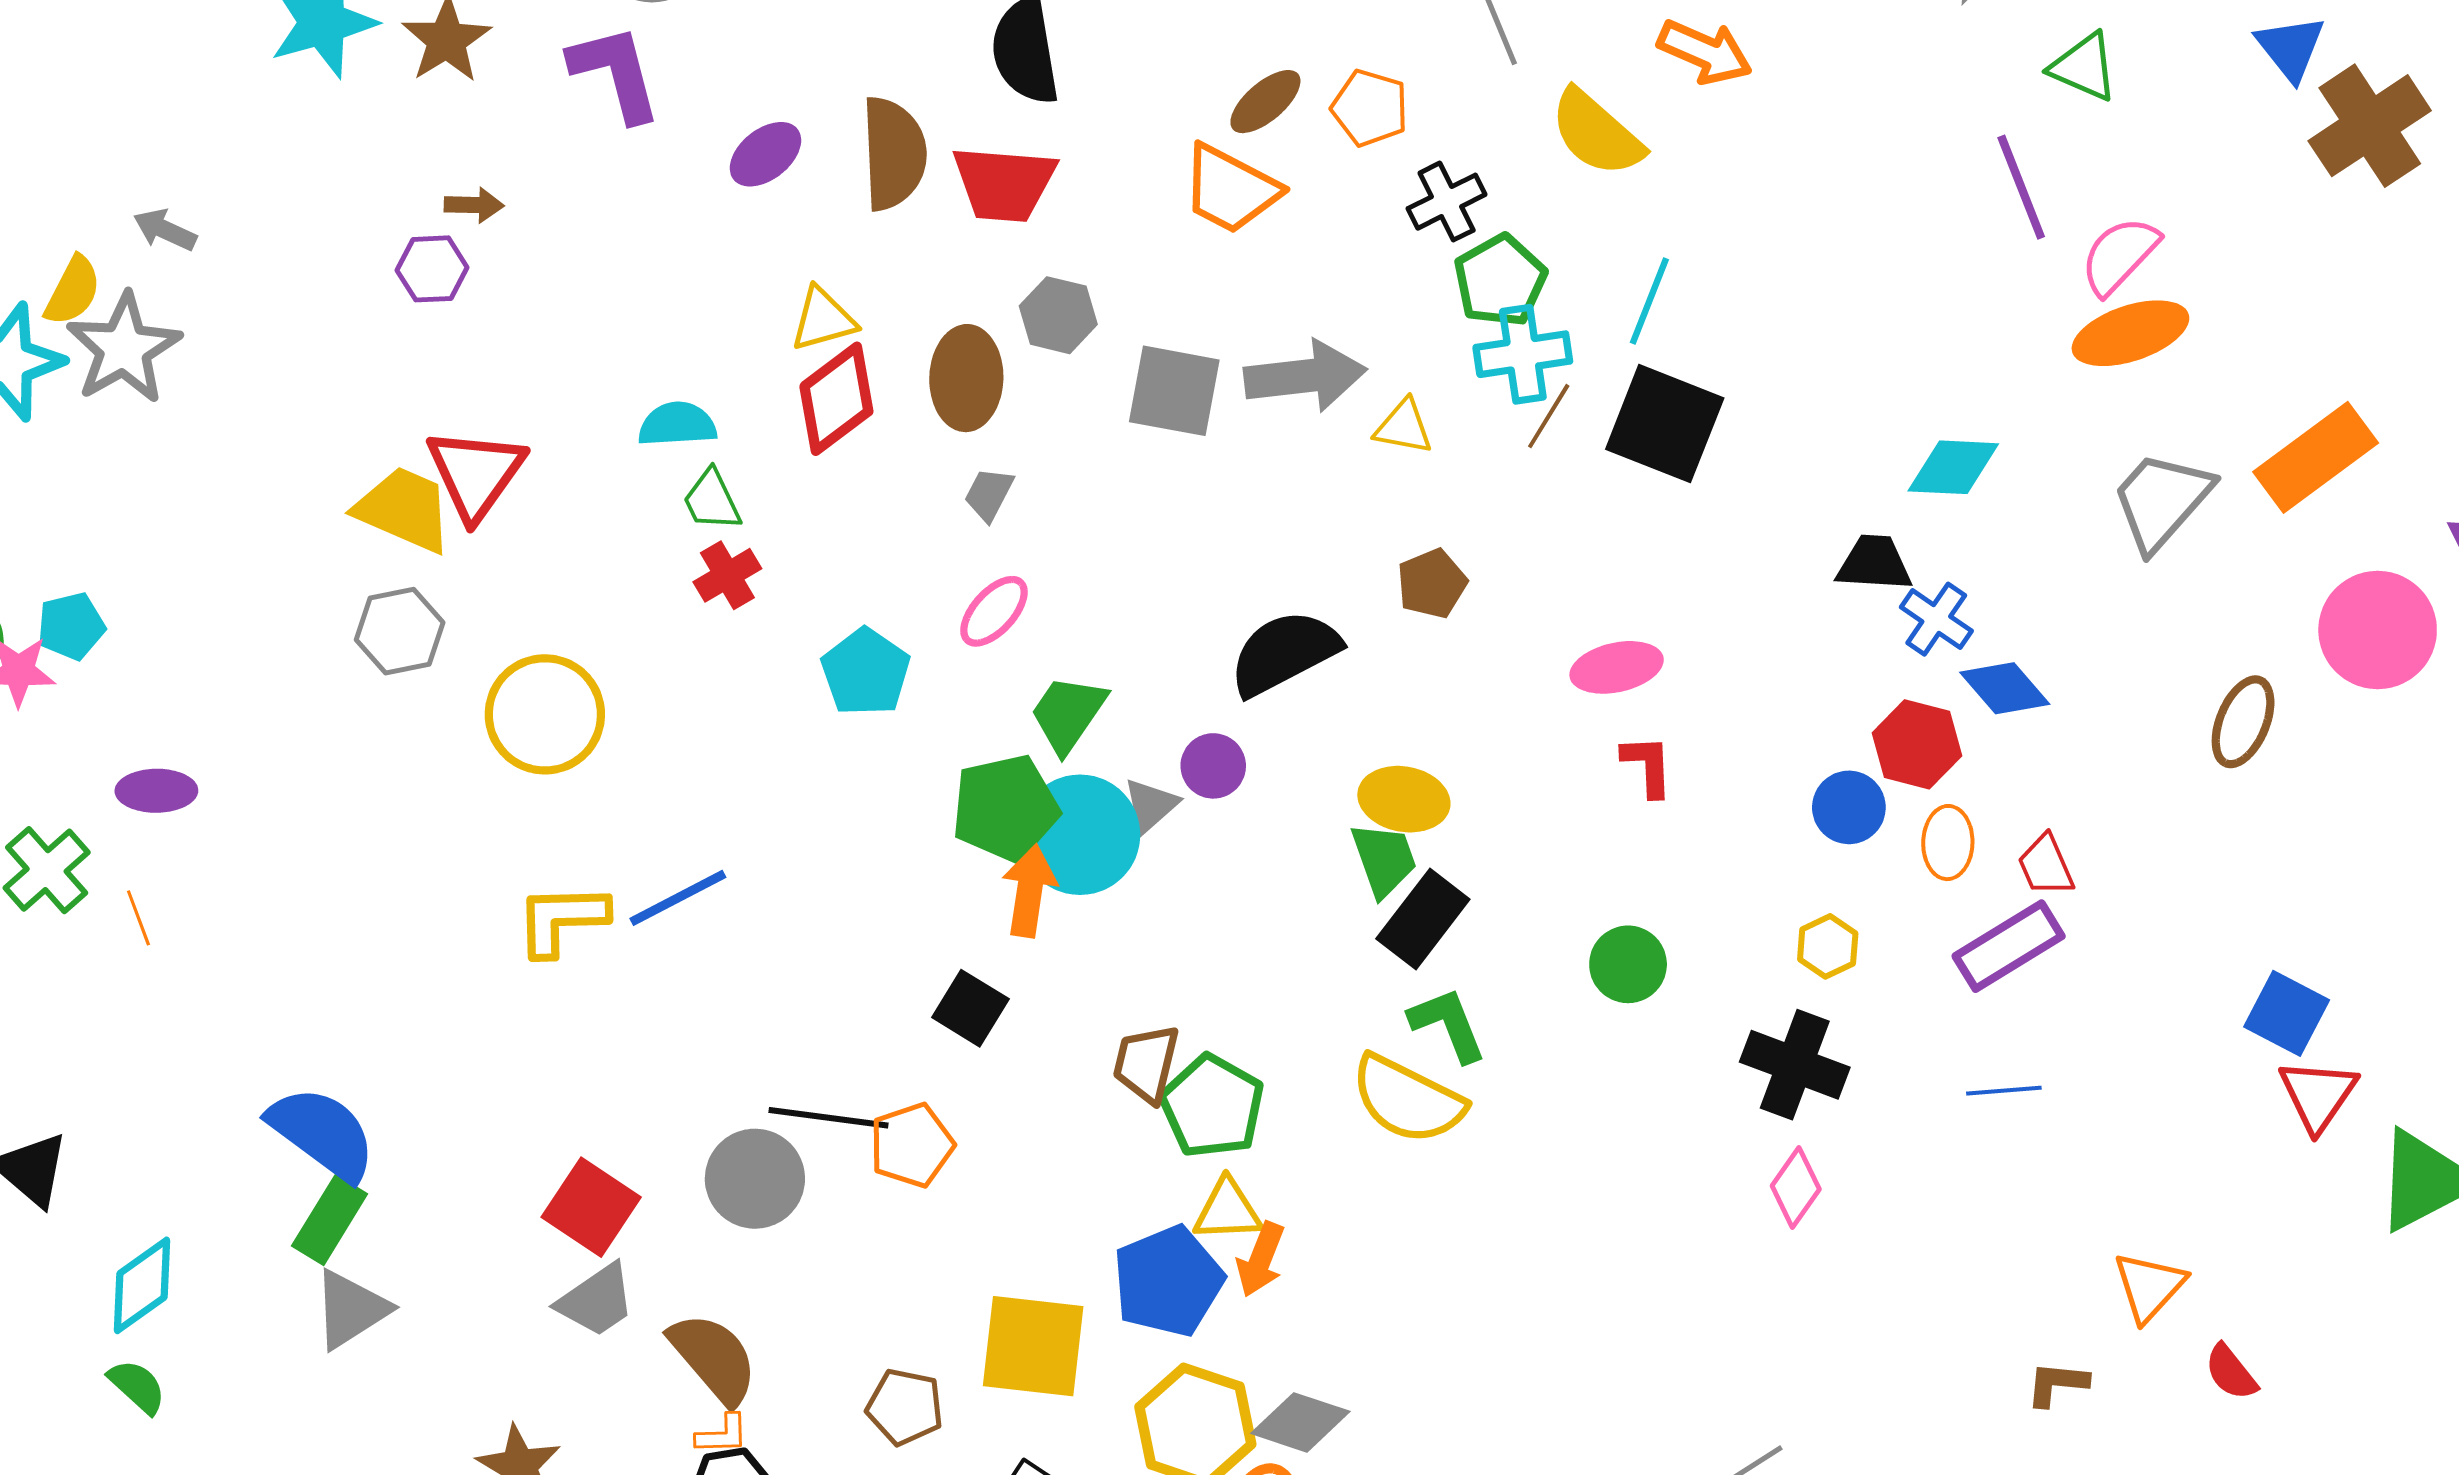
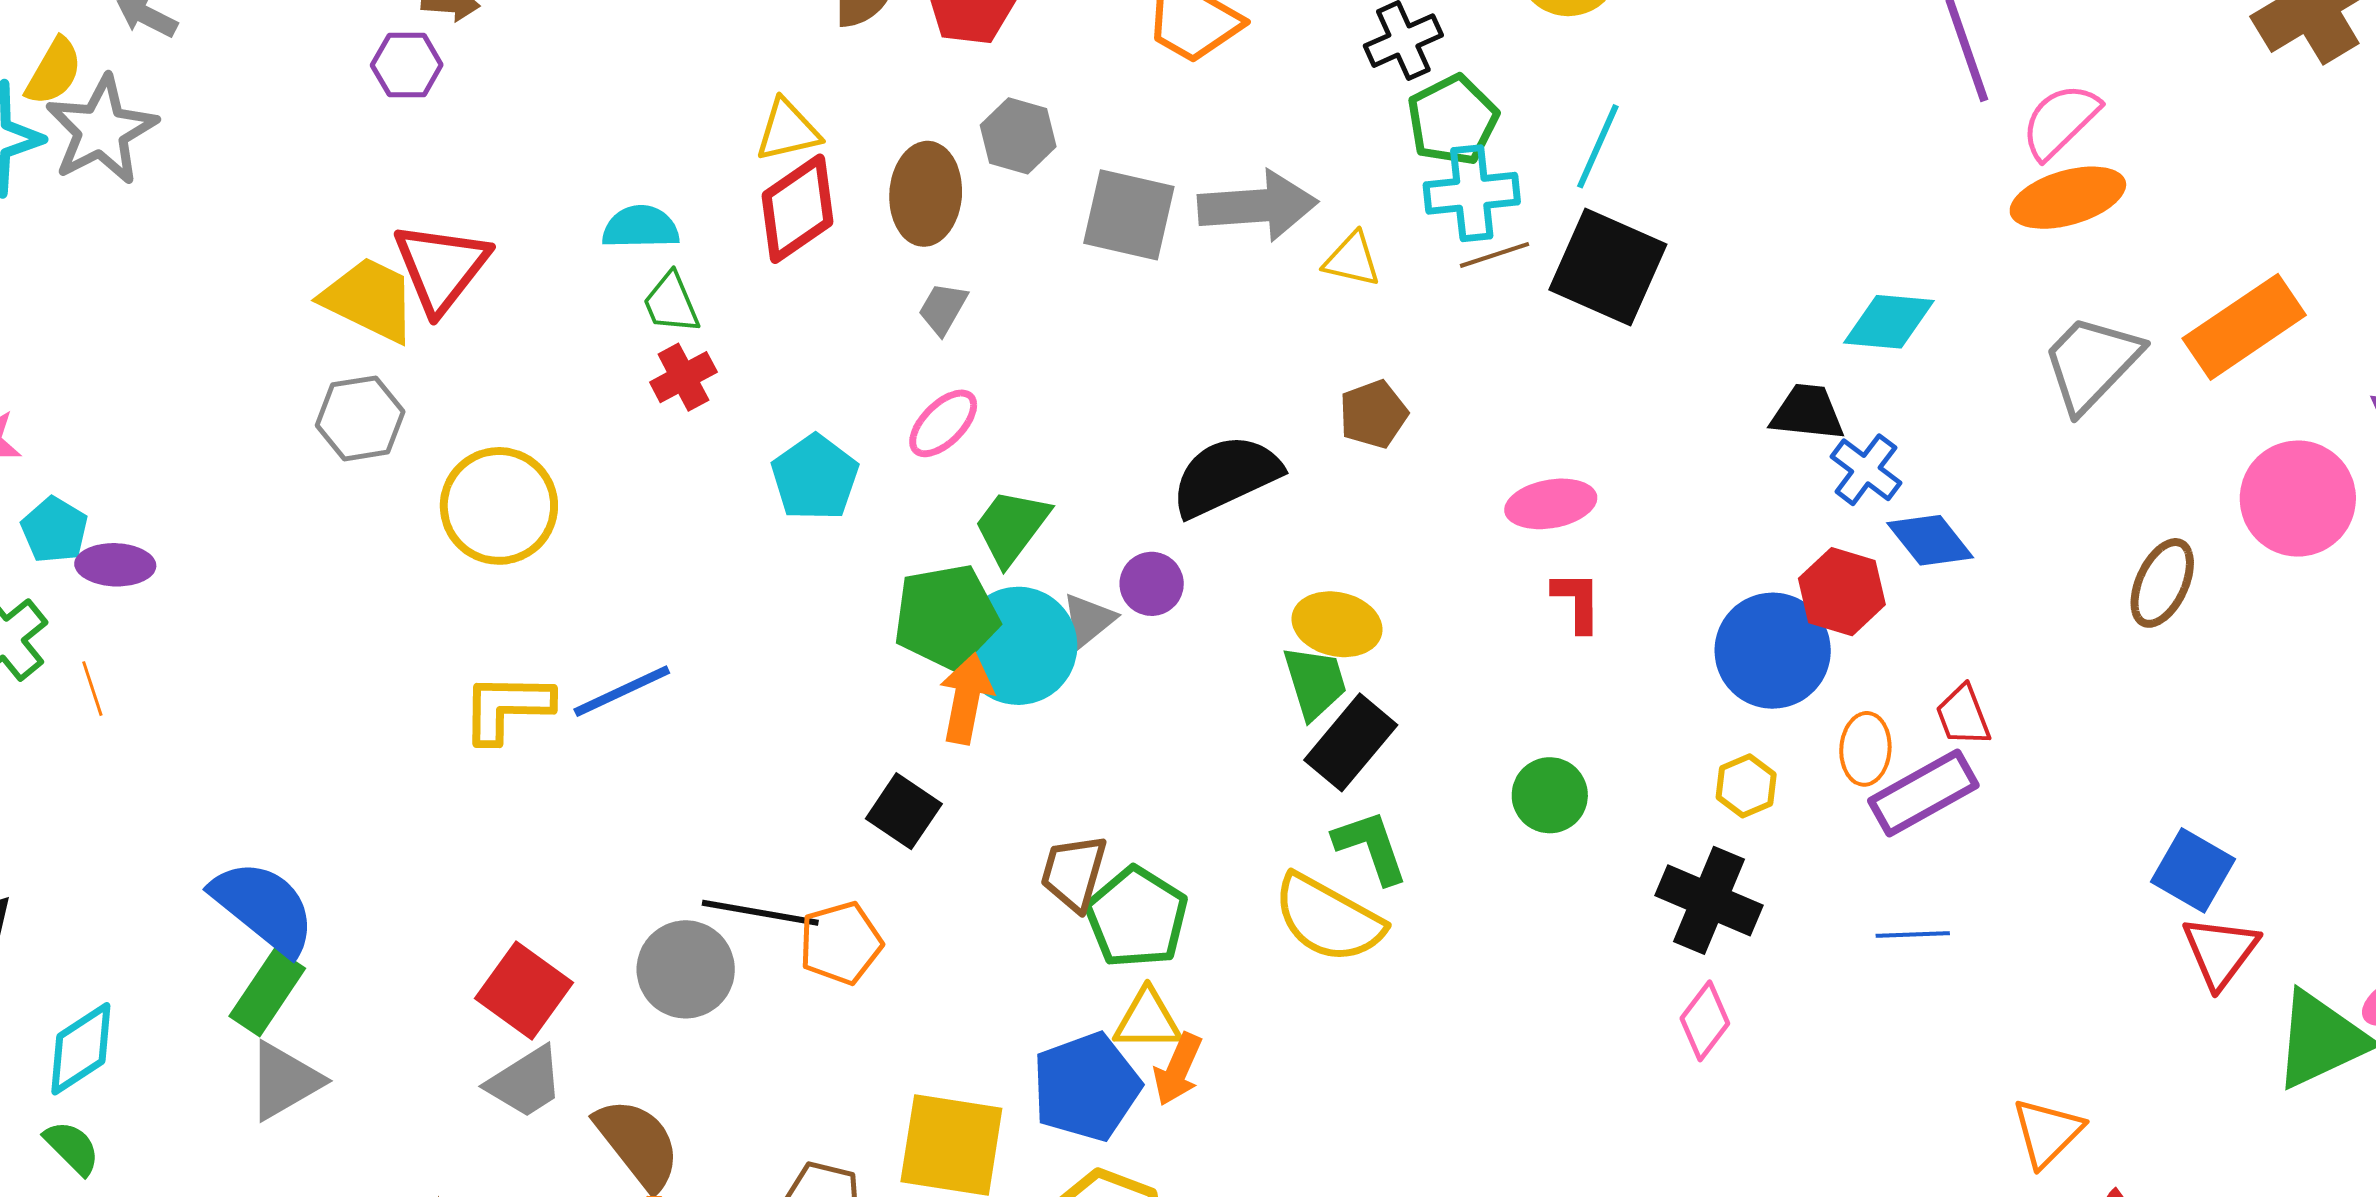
brown line: (1549, 416) -> (1495, 255), turned 38
cyan pentagon: (71, 626) -> (55, 530), moved, turned -30
blue circle: (1849, 807) -> (1773, 651), size x1.6
orange ellipse: (1948, 843) -> (1865, 749), moved

